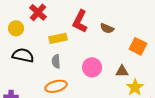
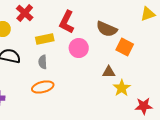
brown semicircle: (107, 28) -> (107, 29), moved, size x1.5
pink circle: (92, 67) -> (79, 48), moved

